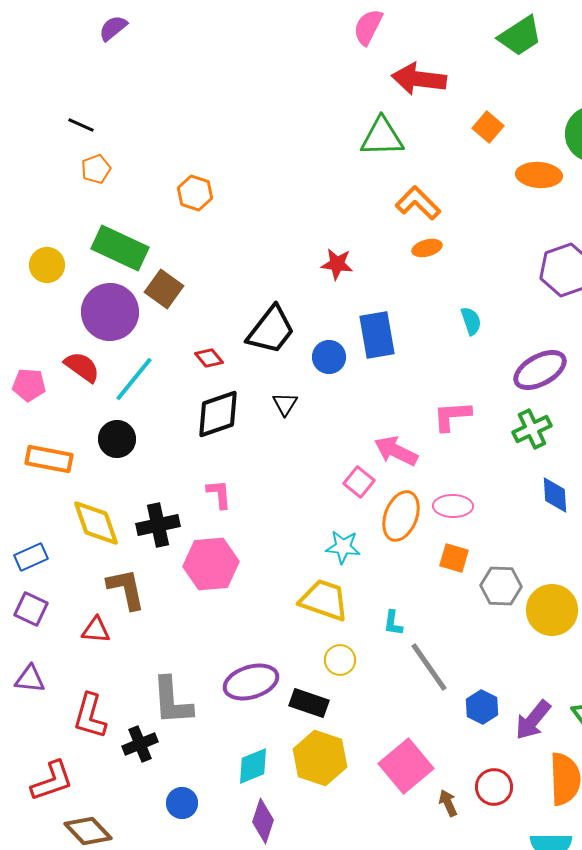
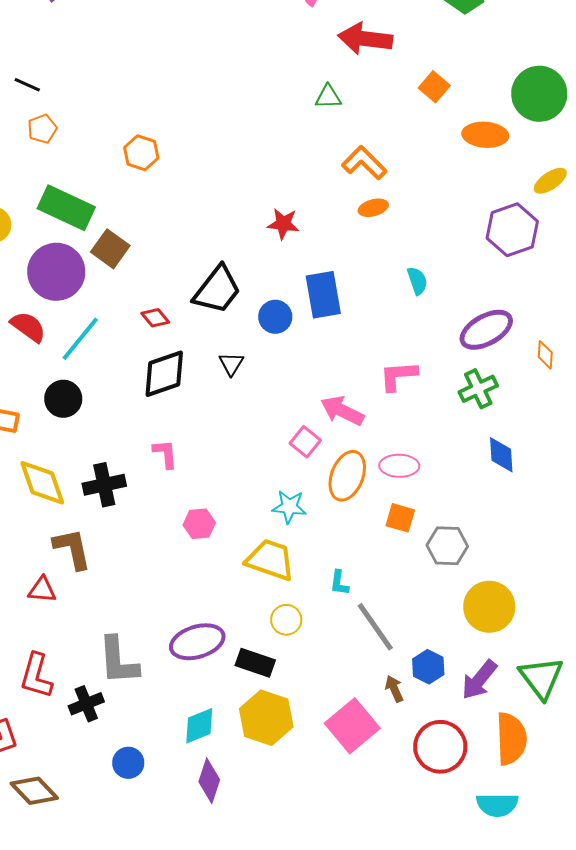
green triangle: (382, 137) -> (328, 97), size x0.6
pink hexagon: (211, 564) -> (199, 524), moved, size x0.6
yellow circle: (552, 610) -> (489, 607), moved
red circle: (494, 787) -> (440, 747), size x1.4
brown arrow: (448, 803) -> (394, 689), moved

